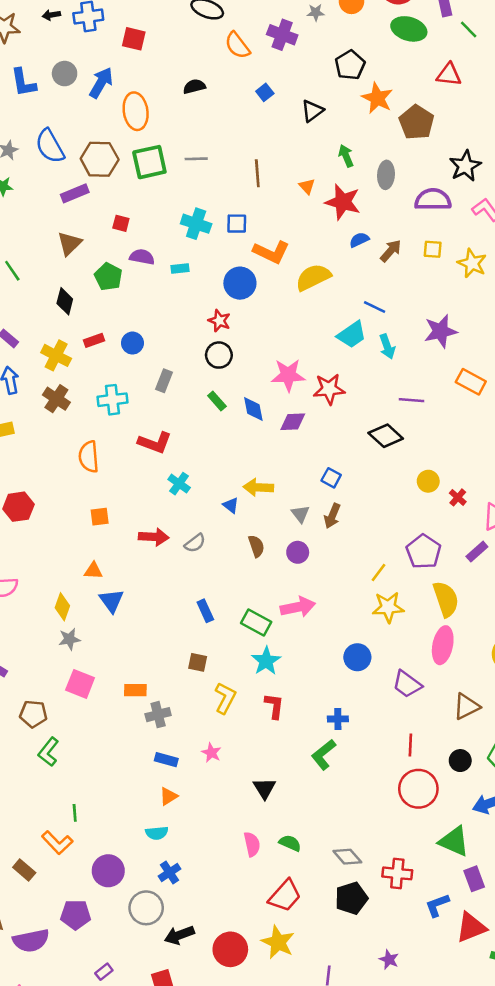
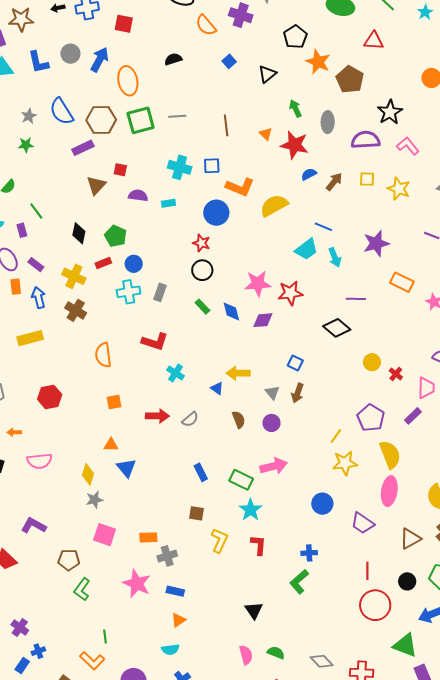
brown triangle: (69, 244) -> (96, 185), moved
green pentagon: (108, 277) -> (116, 236), moved
cyan cross: (112, 400) -> (129, 292), moved
pink star: (211, 753) -> (137, 584), moved, size x1.8

